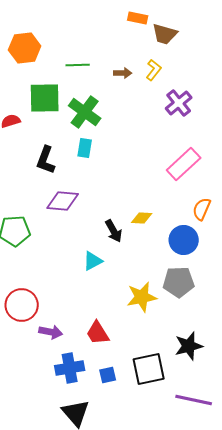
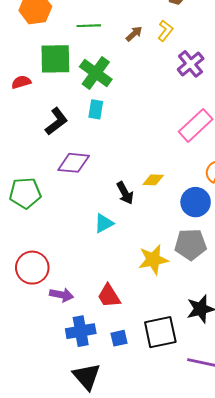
brown arrow: (123, 73) -> (134, 34), turned -42
black L-shape: (46, 160) -> (56, 121), turned -148

